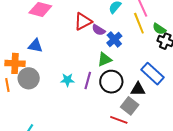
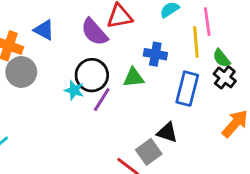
purple semicircle: (99, 30) -> (94, 32), moved, size x1.5
blue cross: (114, 39) -> (155, 54), turned 35
blue rectangle: (153, 74) -> (187, 89), moved, turned 45
black circle: (111, 82) -> (92, 75), moved

